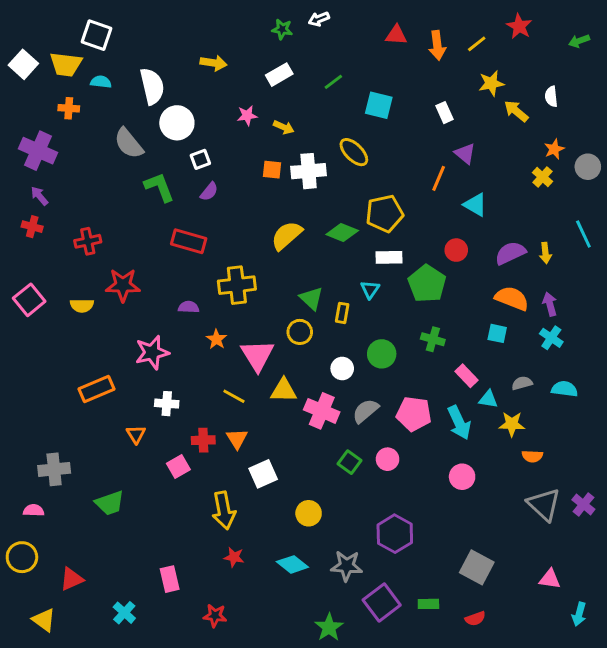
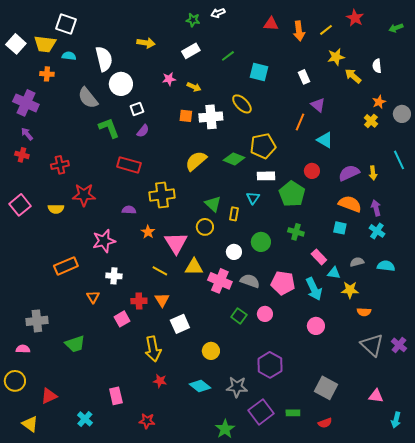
gray semicircle: (366, 411) -> (250, 281), turned 60

